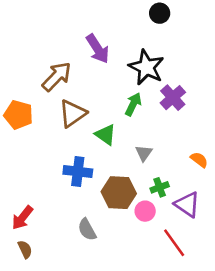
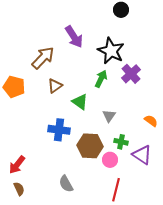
brown triangle: (73, 113) -> (55, 86), size x0.7
green cross: (160, 187) -> (121, 142), turned 32
gray semicircle: (87, 230) -> (66, 184), moved
red line: (174, 243) -> (116, 190), moved, turned 50

